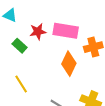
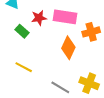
yellow line: (21, 84) -> (24, 67), turned -30

